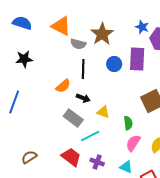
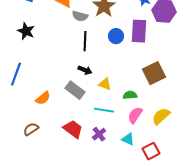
black star: (24, 59) -> (26, 31), turned 30
orange semicircle: (63, 86) -> (43, 98), moved
green semicircle: (128, 123) -> (130, 95), turned -88
cyan line: (90, 136) -> (104, 110), moved, turned 36
purple cross: (97, 162) -> (99, 134), turned 32

